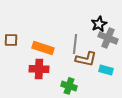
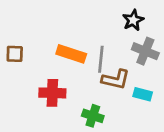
black star: (99, 24) -> (133, 20), moved
orange rectangle: (43, 48) -> (71, 54), moved

